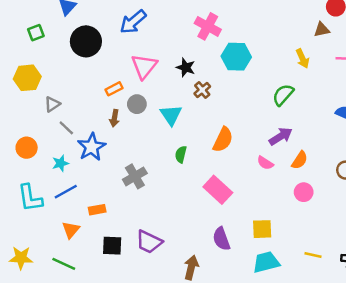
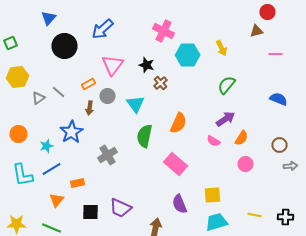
green square: (36, 33) -> (10, 43), moved
yellow arrow: (302, 58) -> (222, 48), moved
gray line: (66, 128) -> (58, 92), moved
green semicircle: (181, 154) -> (144, 136), size x1.6

